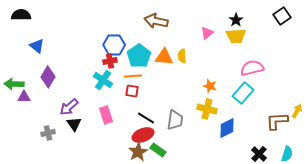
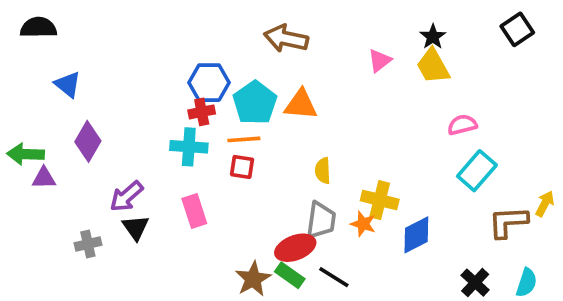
yellow trapezoid: (236, 36) -> (433, 66), turned 65
yellow semicircle: (182, 56) -> (323, 171), moved
pink semicircle: (252, 68) -> (462, 125), size x0.7
cyan cross: (103, 80) -> (189, 147), turned -30
orange star: (210, 86) -> (363, 224), moved
cyan rectangle: (243, 93) -> (477, 171), moved
black line: (146, 118) -> (334, 277), moved
red ellipse: (143, 135) -> (295, 248), moved

